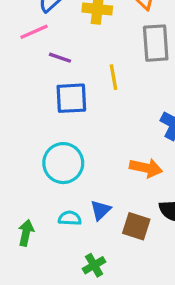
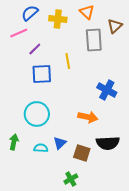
purple line: (60, 58) -> (35, 49), turned -64
green arrow: (26, 233) -> (14, 142), moved
green cross: (94, 265) -> (71, 179), moved

